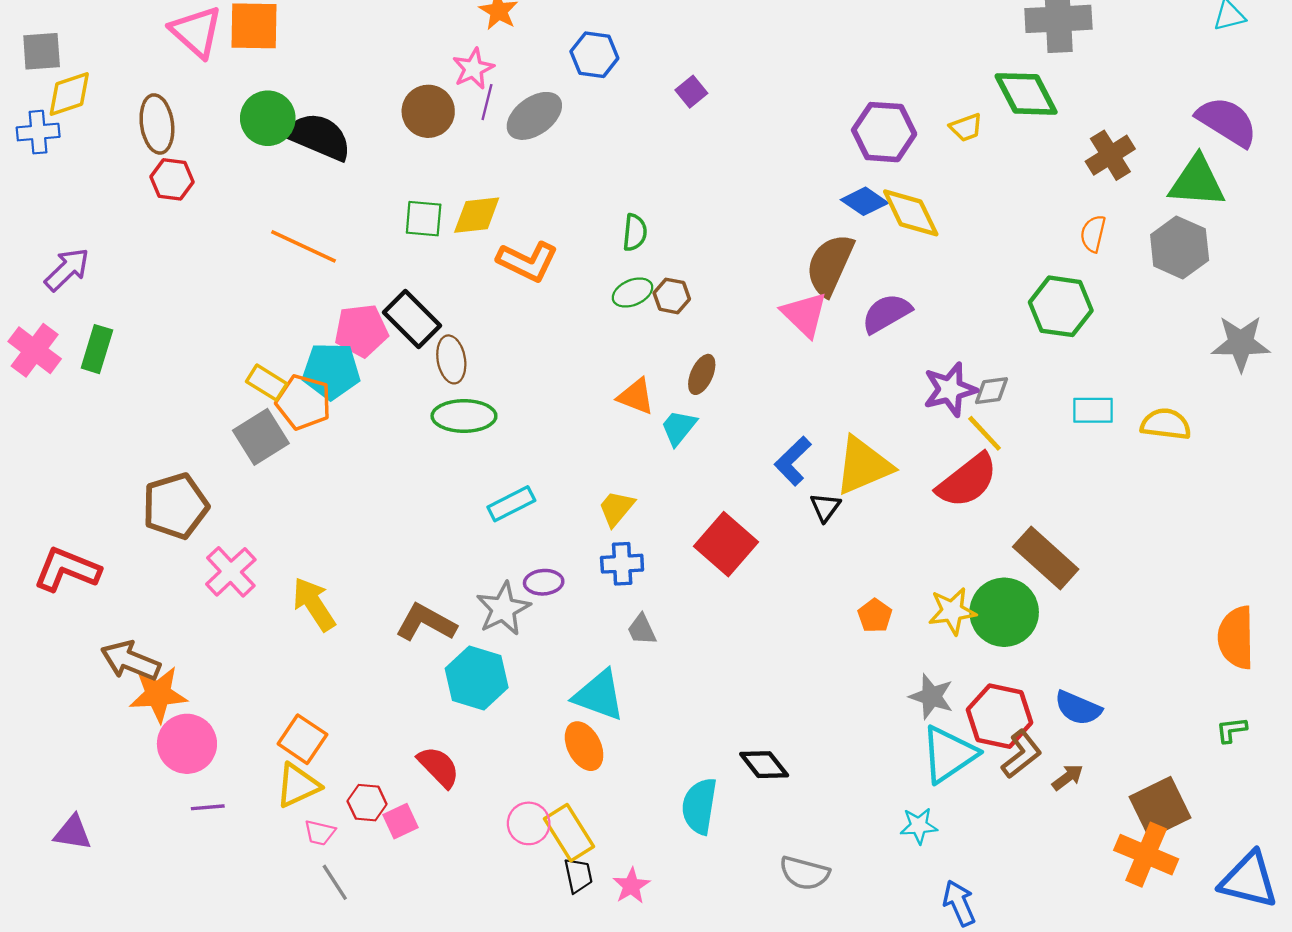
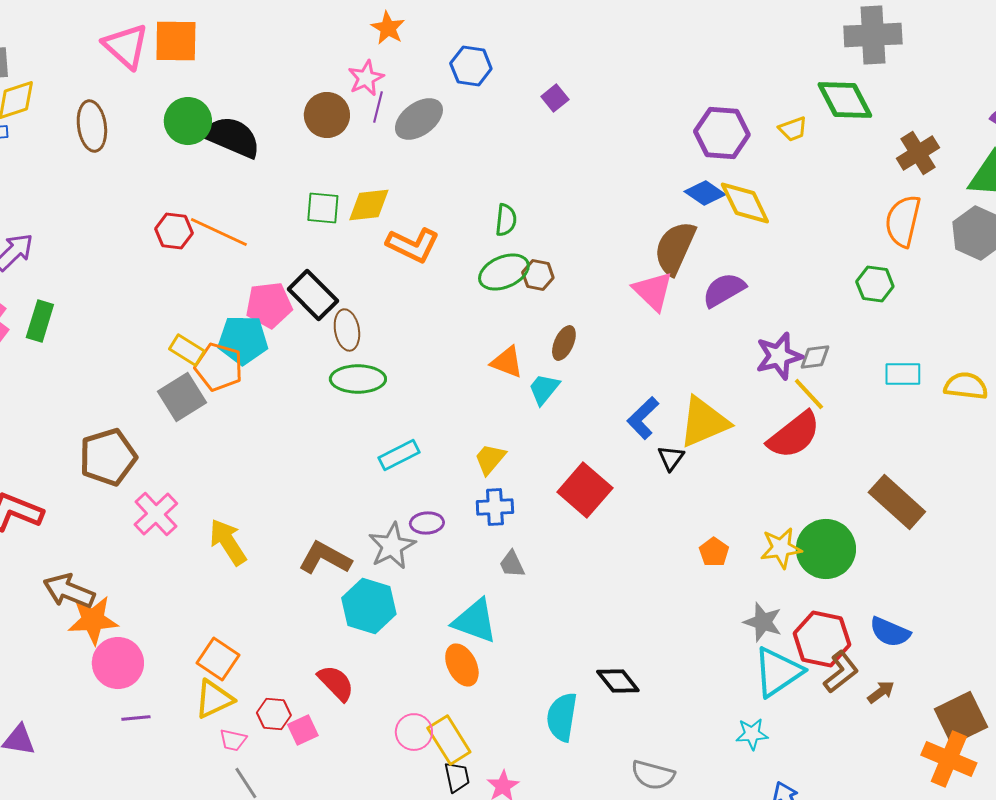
red hexagon: (172, 179) -> (174, 231), moved
orange semicircle: (1093, 234) -> (903, 221), size x1.6
green ellipse: (632, 293) -> (504, 272), size x1.4
green hexagon: (1061, 306) -> (875, 284), size x0.7
brown rectangle: (1046, 558) -> (897, 502), moved

